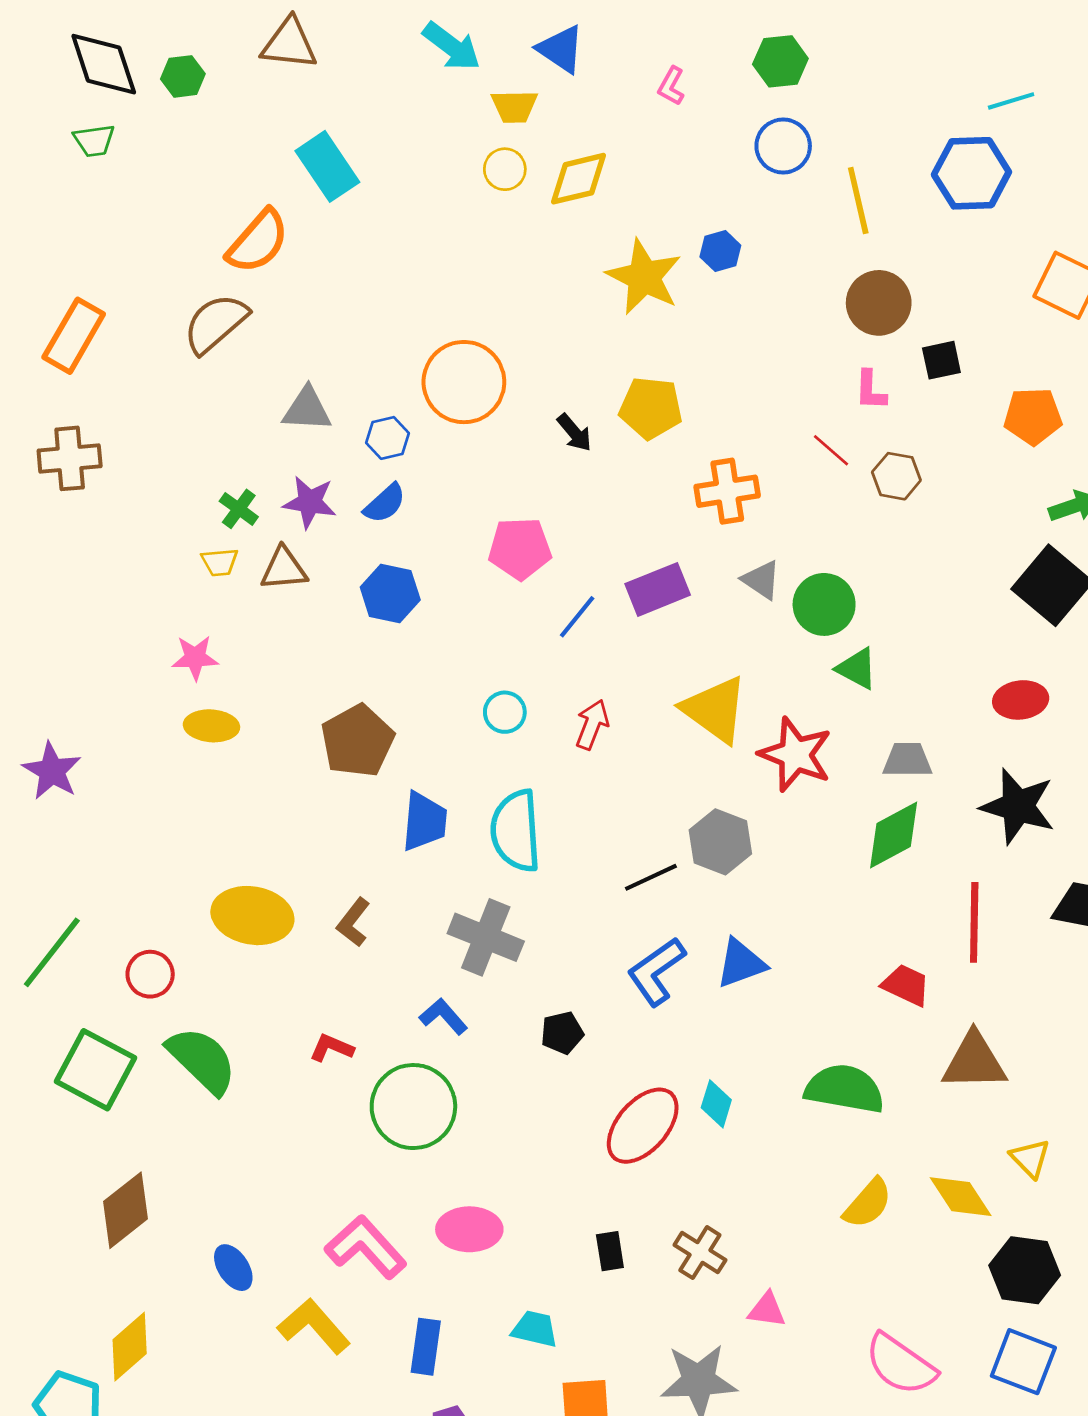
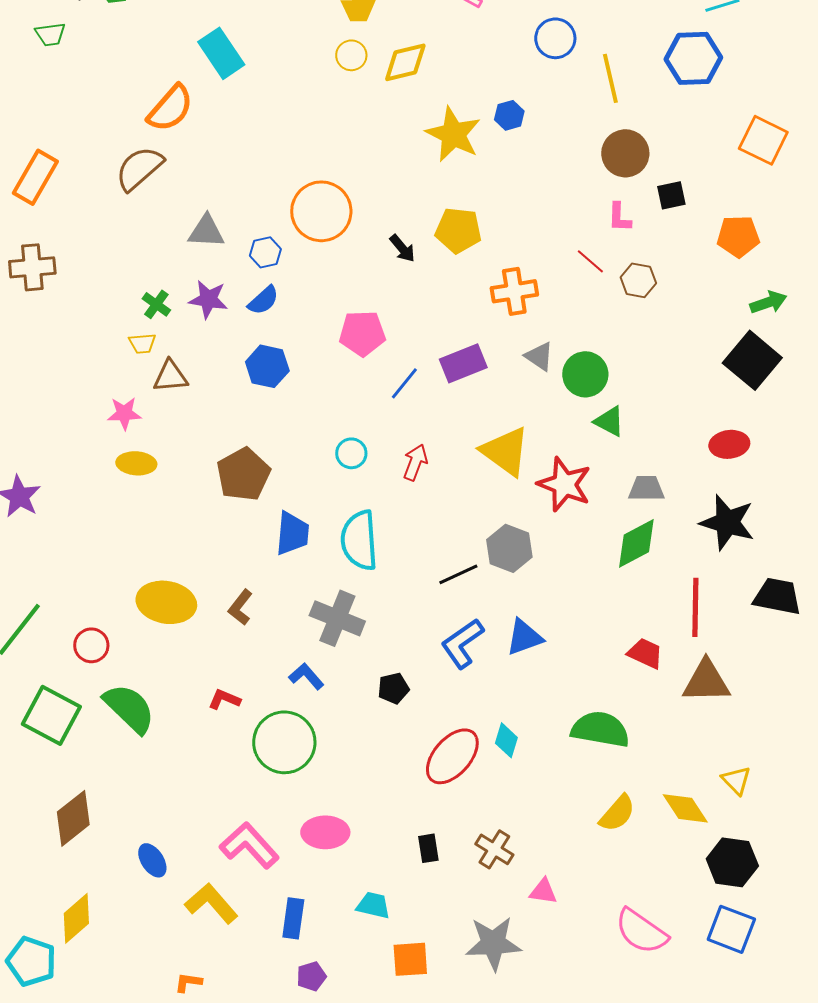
brown triangle: (284, 569) -> (170, 376), moved
brown triangle: (974, 1062) -> (706, 681), moved

